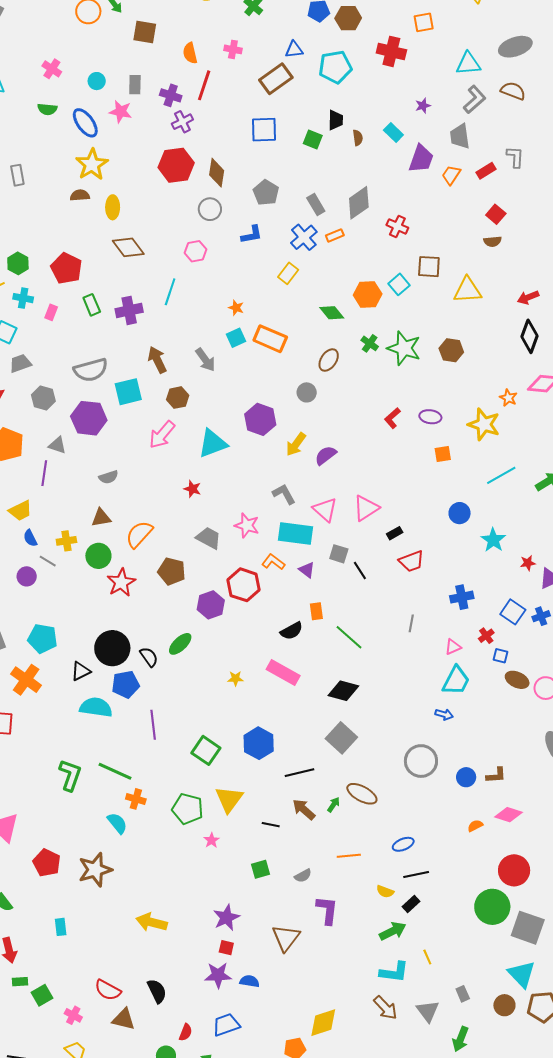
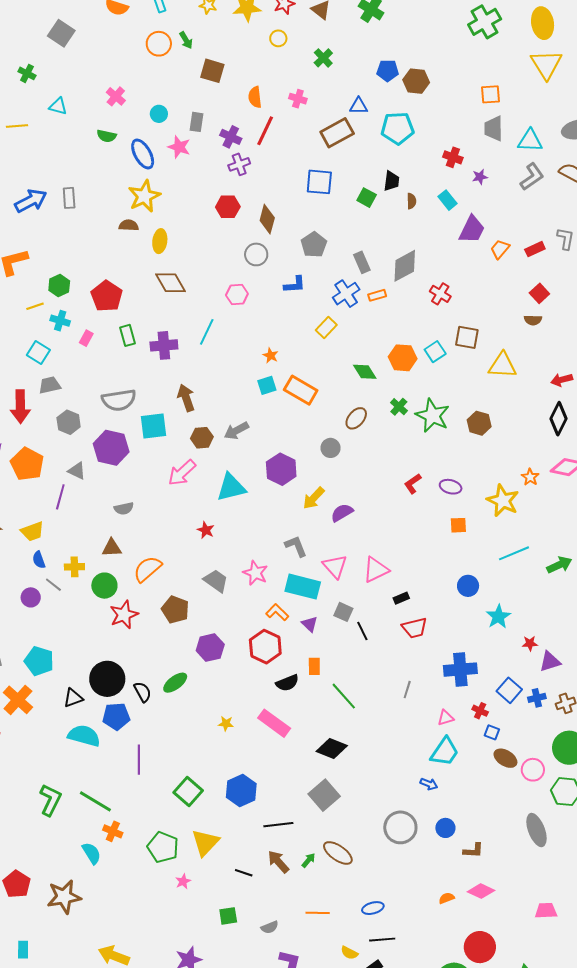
red cross: (391, 51) -> (453, 157), moved, size x0.7
gray trapezoid: (460, 136) -> (494, 129), moved
red hexagon: (176, 165) -> (228, 207), size x0.7
gray arrow: (205, 360) -> (236, 431), moved, turned 90
red hexagon: (244, 585) -> (265, 647), moved
blue cross: (462, 597) -> (460, 670), size x1.4
red cross: (486, 636) -> (480, 711), turned -35
blue circle: (466, 777) -> (445, 828), moved

